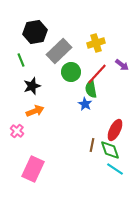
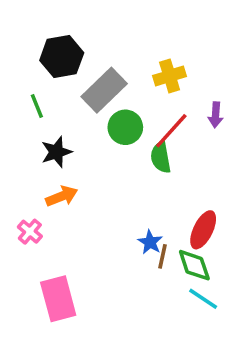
purple arrow: (122, 65) -> (216, 115), turned 56
blue star: (85, 104) -> (150, 242), moved
pink rectangle: (33, 169) -> (58, 299), turned -40

